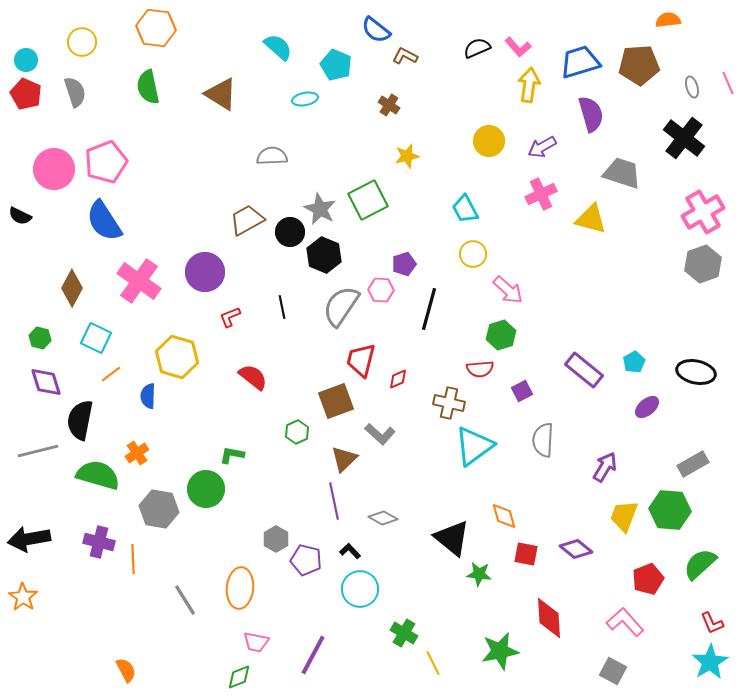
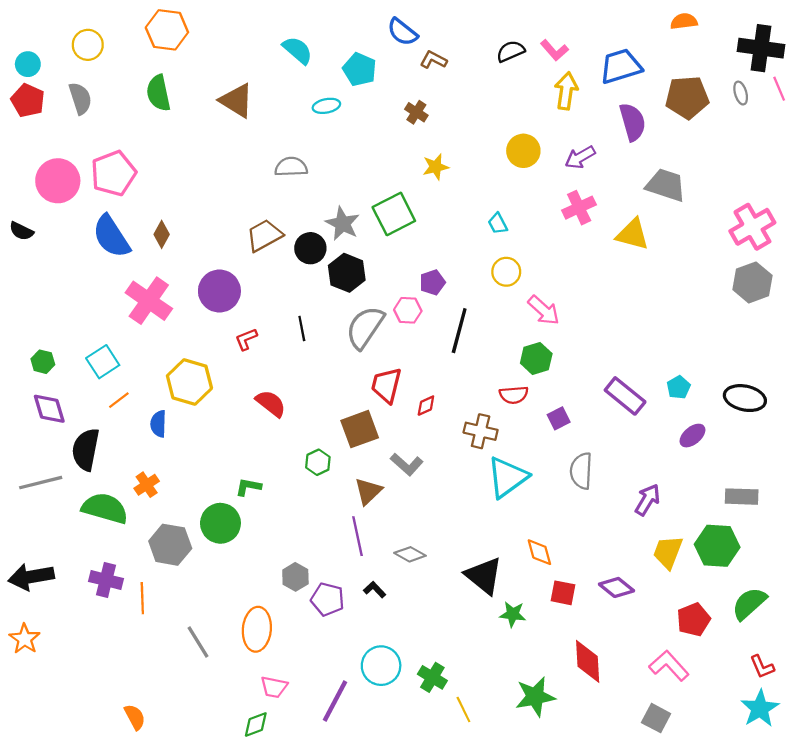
orange semicircle: (668, 20) -> (684, 21), moved
brown pentagon: (639, 65) -> (687, 97), moved
black cross: (684, 138) -> (761, 48), moved, turned -30
cyan trapezoid: (465, 209) -> (498, 224), size x0.7
brown diamond: (72, 288) -> (162, 234), moved, size x0.7
cyan square: (96, 338) -> (103, 362), turned 32
gray rectangle: (693, 464) -> (742, 497), turned 32
cyan circle: (360, 589) -> (381, 666), moved

